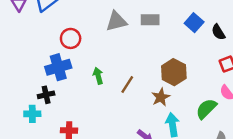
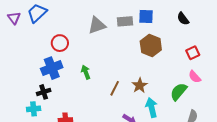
blue square: (194, 23) -> (146, 16), moved, turned -35
black semicircle: (218, 32) -> (183, 19), moved
brown hexagon: (174, 72) -> (151, 46), moved
brown line: (127, 85) -> (115, 88), moved

